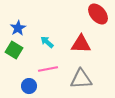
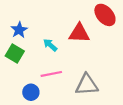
red triangle: (81, 44) -> (79, 33), moved

